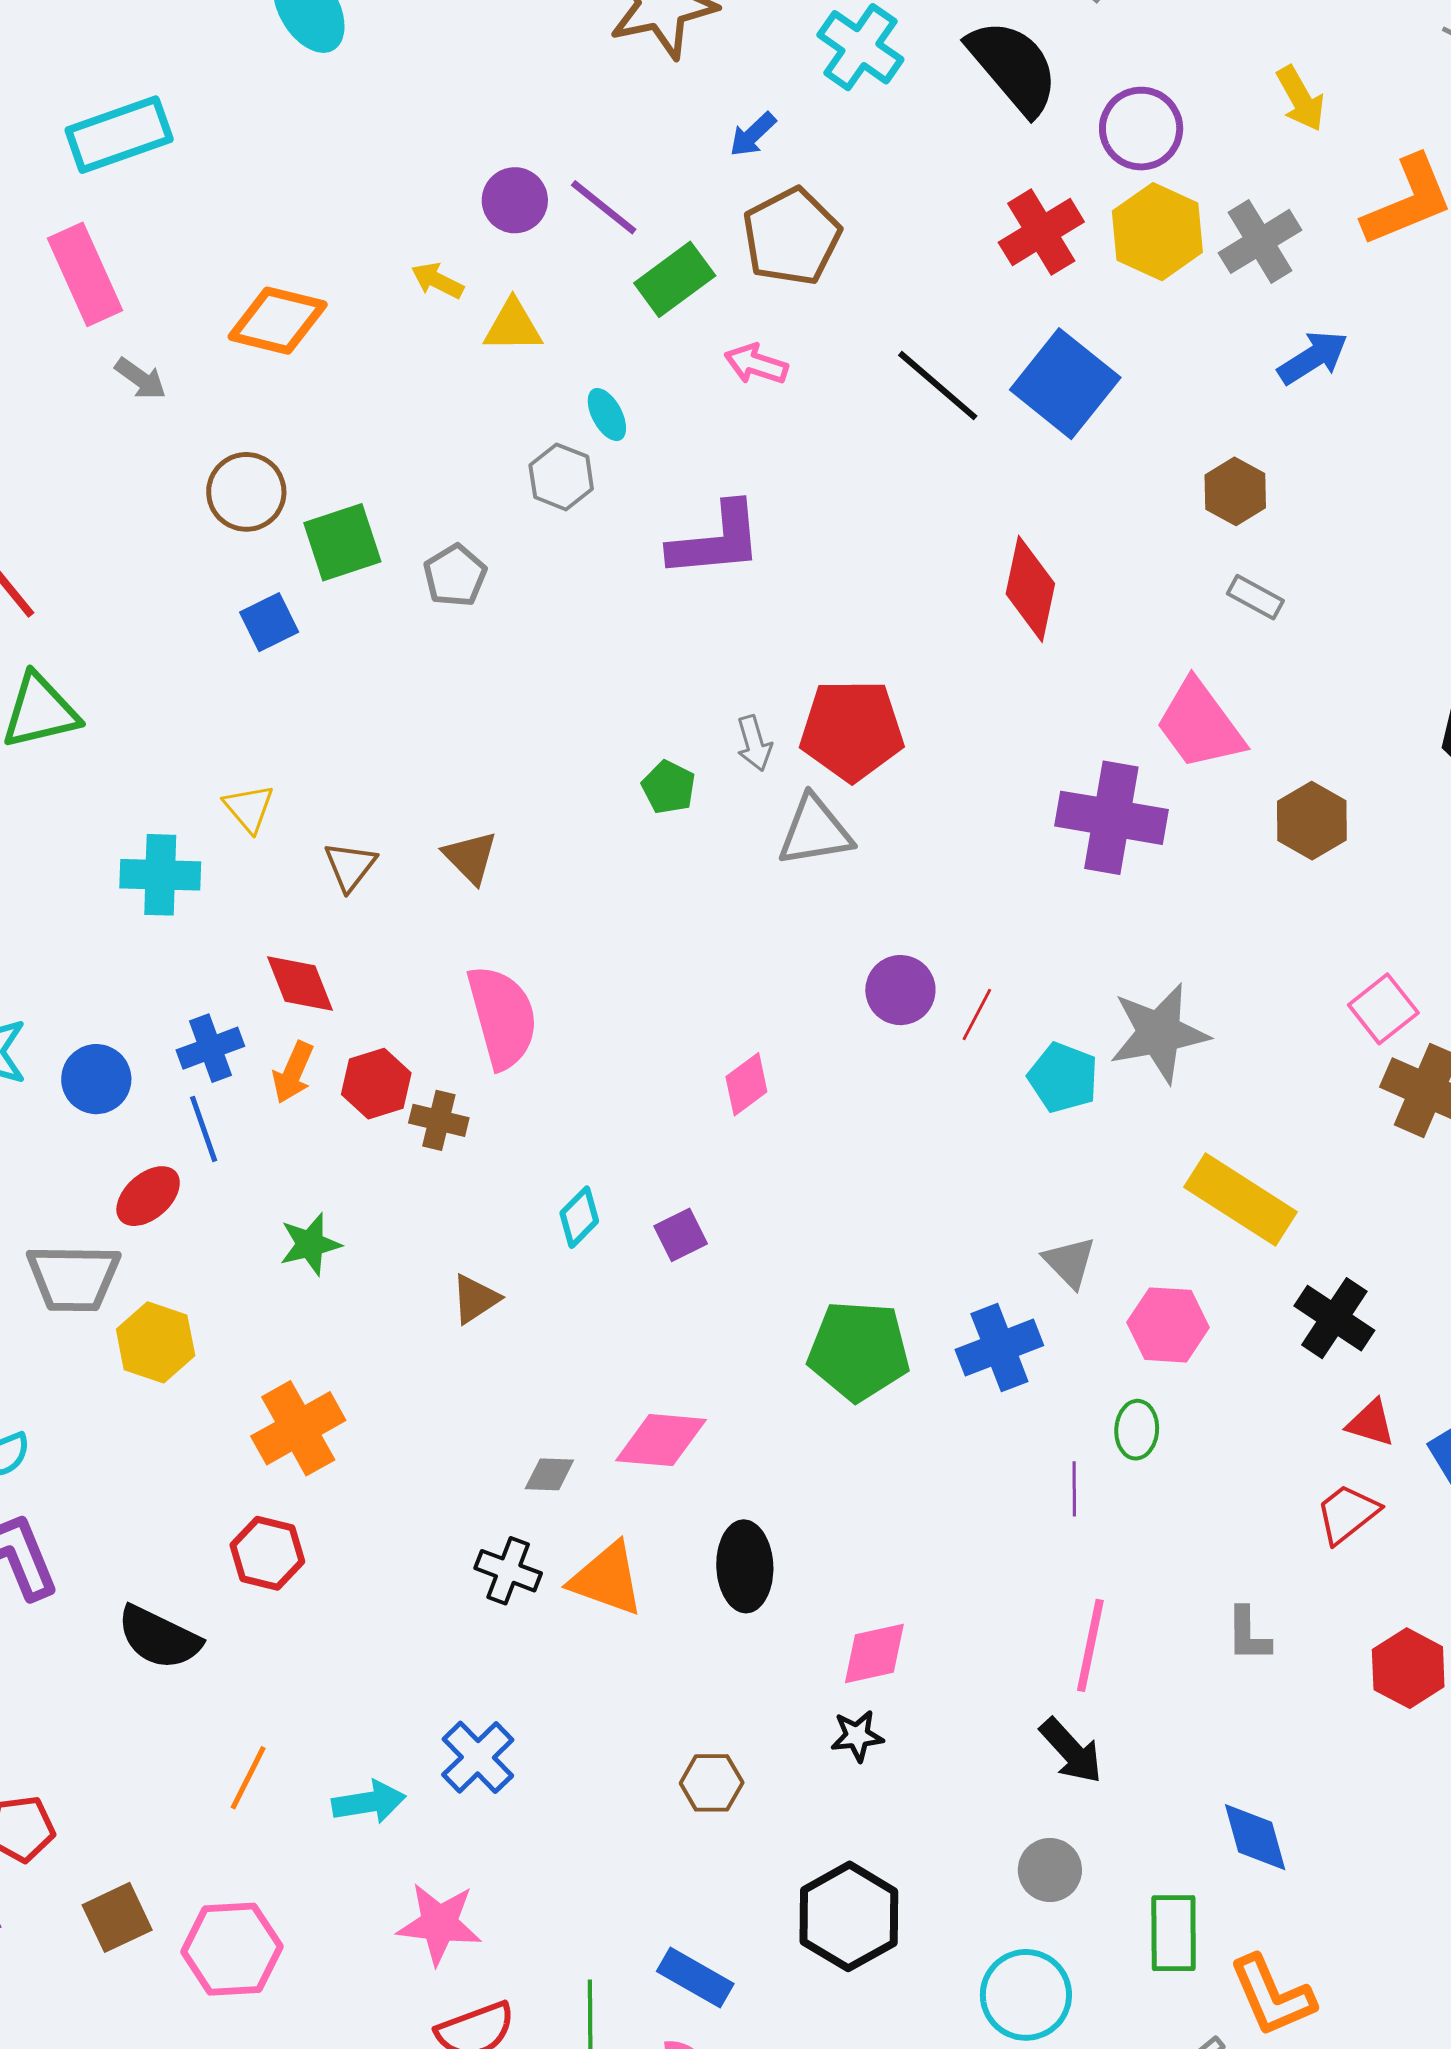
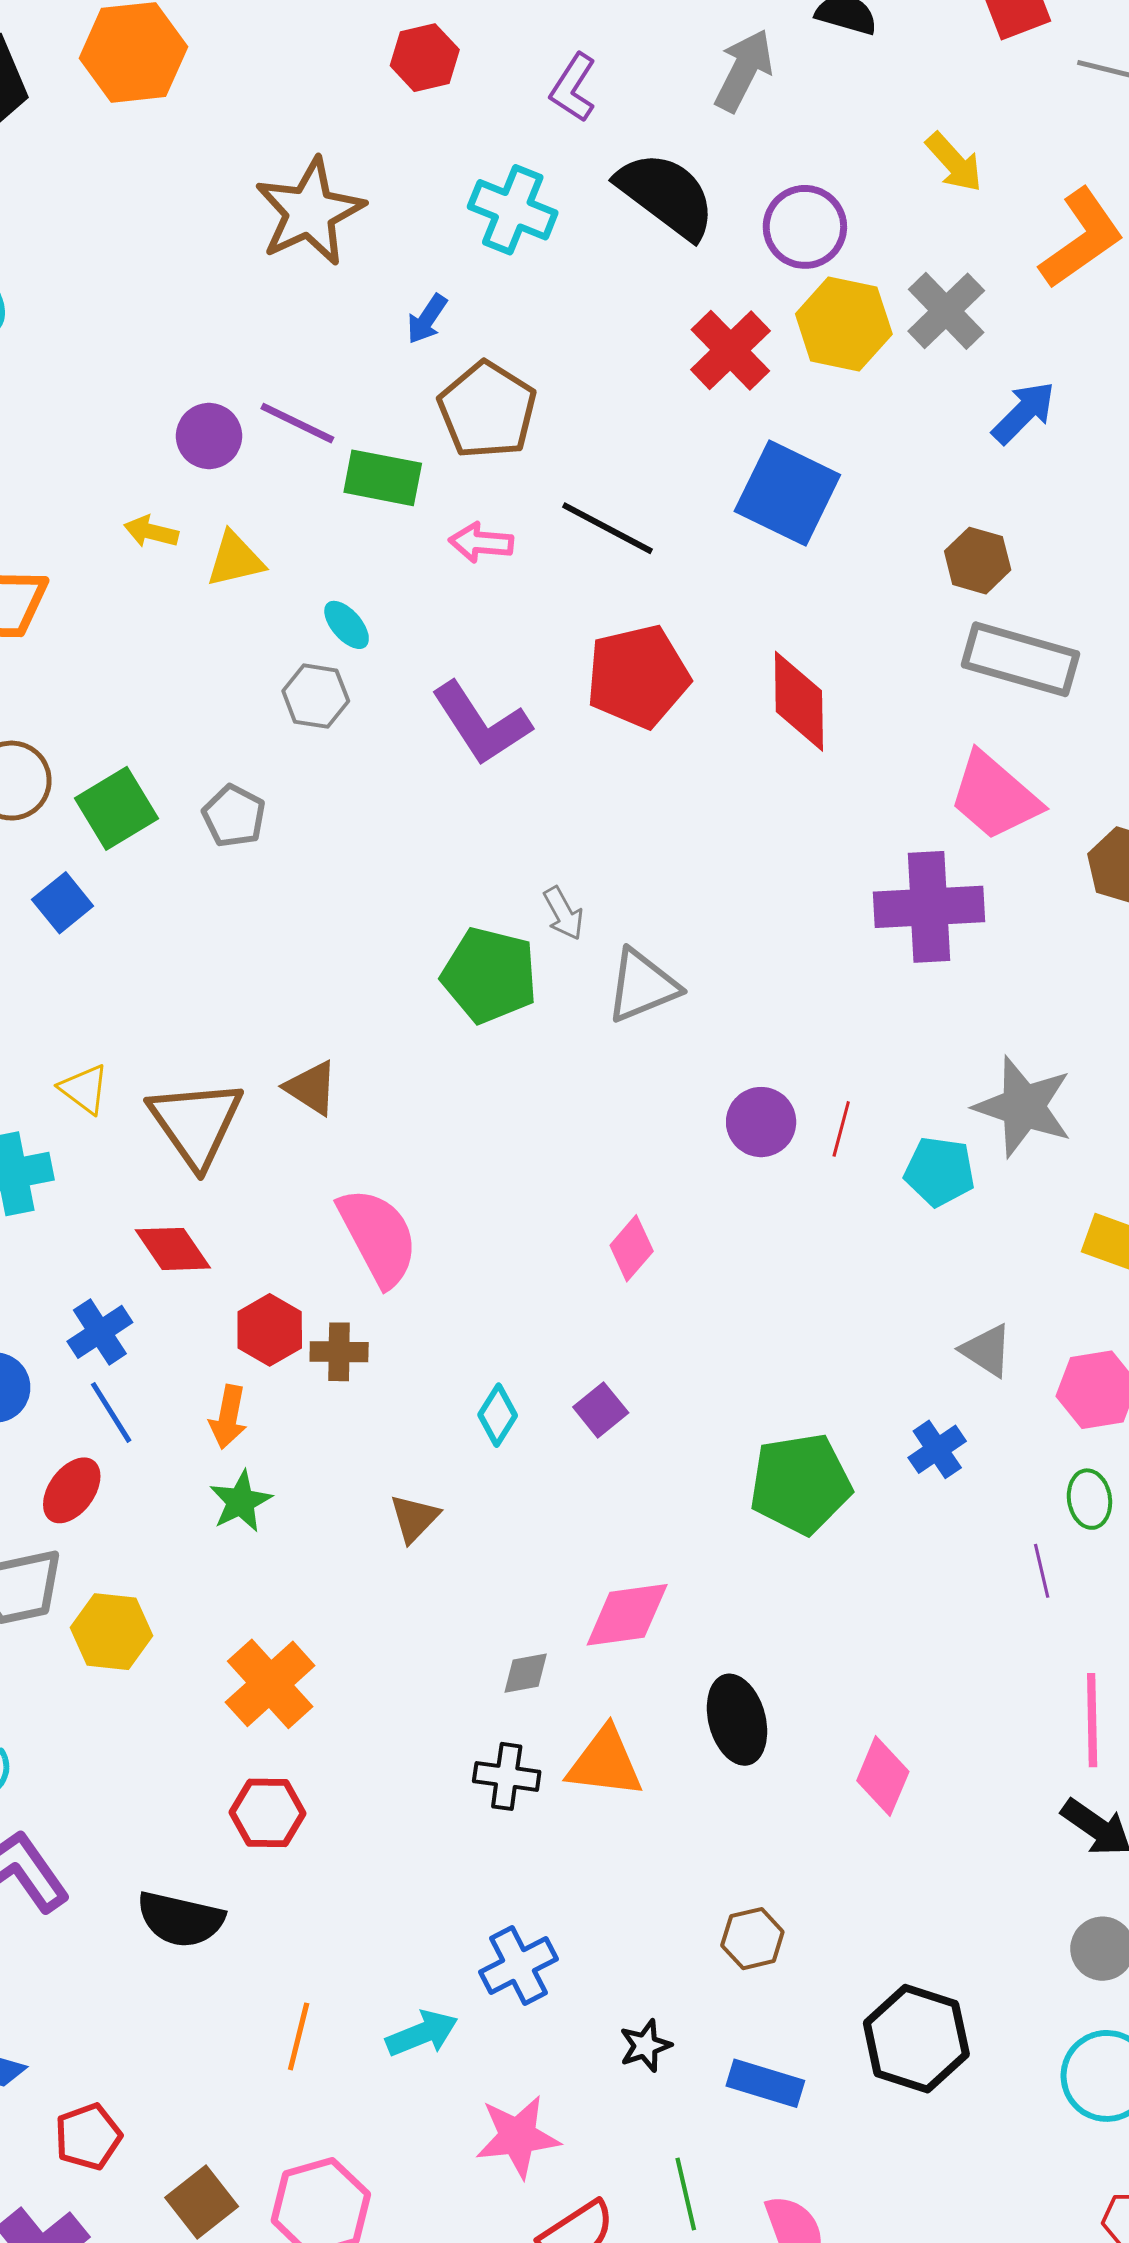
green rectangle: (675, 279) -> (383, 478), turned 60
black line: (938, 386) -> (608, 528), moved
purple L-shape: (716, 540) -> (481, 724), turned 75
gray rectangle: (1255, 597) -> (1021, 659), size x2.0
red pentagon: (852, 730) -> (638, 676), moved
green pentagon: (669, 787) -> (489, 975), size x1.8
brown triangle: (350, 866) -> (196, 1123), size x1.8
gray star: (1159, 1033) -> (1023, 1107), turned -30
orange arrow: (293, 1072) -> (228, 1417), moved
blue cross: (999, 1348) -> (937, 1449), size x0.7
pink diamond: (874, 1654) -> (883, 1776), turned -42
black star: (857, 1736) -> (645, 2046), moved
blue cross: (478, 1757) -> (519, 1965), turned 30
blue rectangle: (695, 1977) -> (765, 2083), moved

